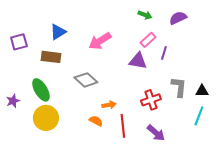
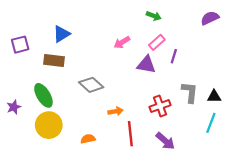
purple semicircle: (178, 18) -> (210, 18), moved
pink arrow: (100, 41) -> (122, 42), moved, size x0.7
orange semicircle: (96, 121) -> (88, 139), moved, turned -40

